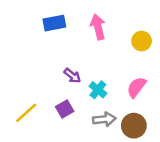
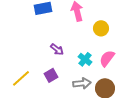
yellow circle: (142, 41) -> (101, 28), moved
cyan cross: (98, 90) -> (85, 59), moved

